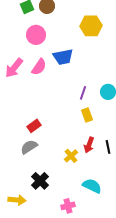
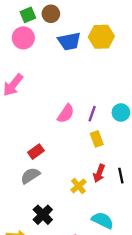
pink circle: (36, 35) -> (23, 38), moved
blue trapezoid: (63, 57) -> (69, 41), moved
pink semicircle: (39, 67) -> (66, 114), moved

